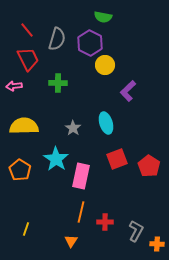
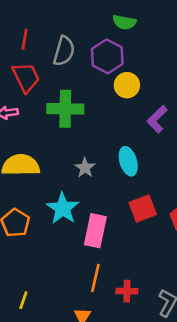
red line: (27, 30) -> (25, 39), turned 49
green cross: (58, 83) -> (65, 109), size x1.5

